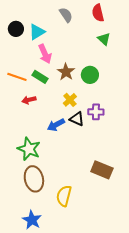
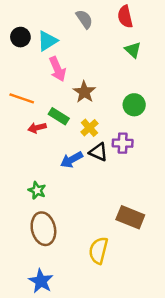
green circle: (90, 75) -> (134, 105), moved
green rectangle: (40, 77) -> (59, 116), moved
green star: (29, 149) -> (37, 190), size x0.6
yellow semicircle: (64, 196) -> (98, 250), moved

